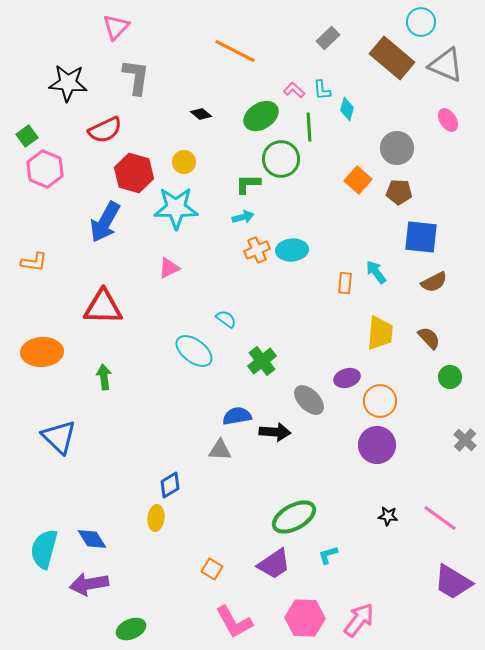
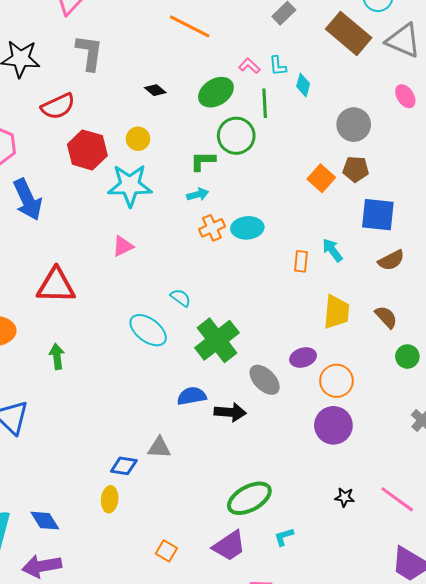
orange square: (358, 180) -> (321, 178), moved
blue arrow: (105, 222) -> (28, 200), moved, turned -54
green cross: (262, 361) -> (217, 340), size x1.5
gray triangle: (220, 450) -> (159, 448), moved
blue diamond: (170, 485) -> (124, 466), turned 40

